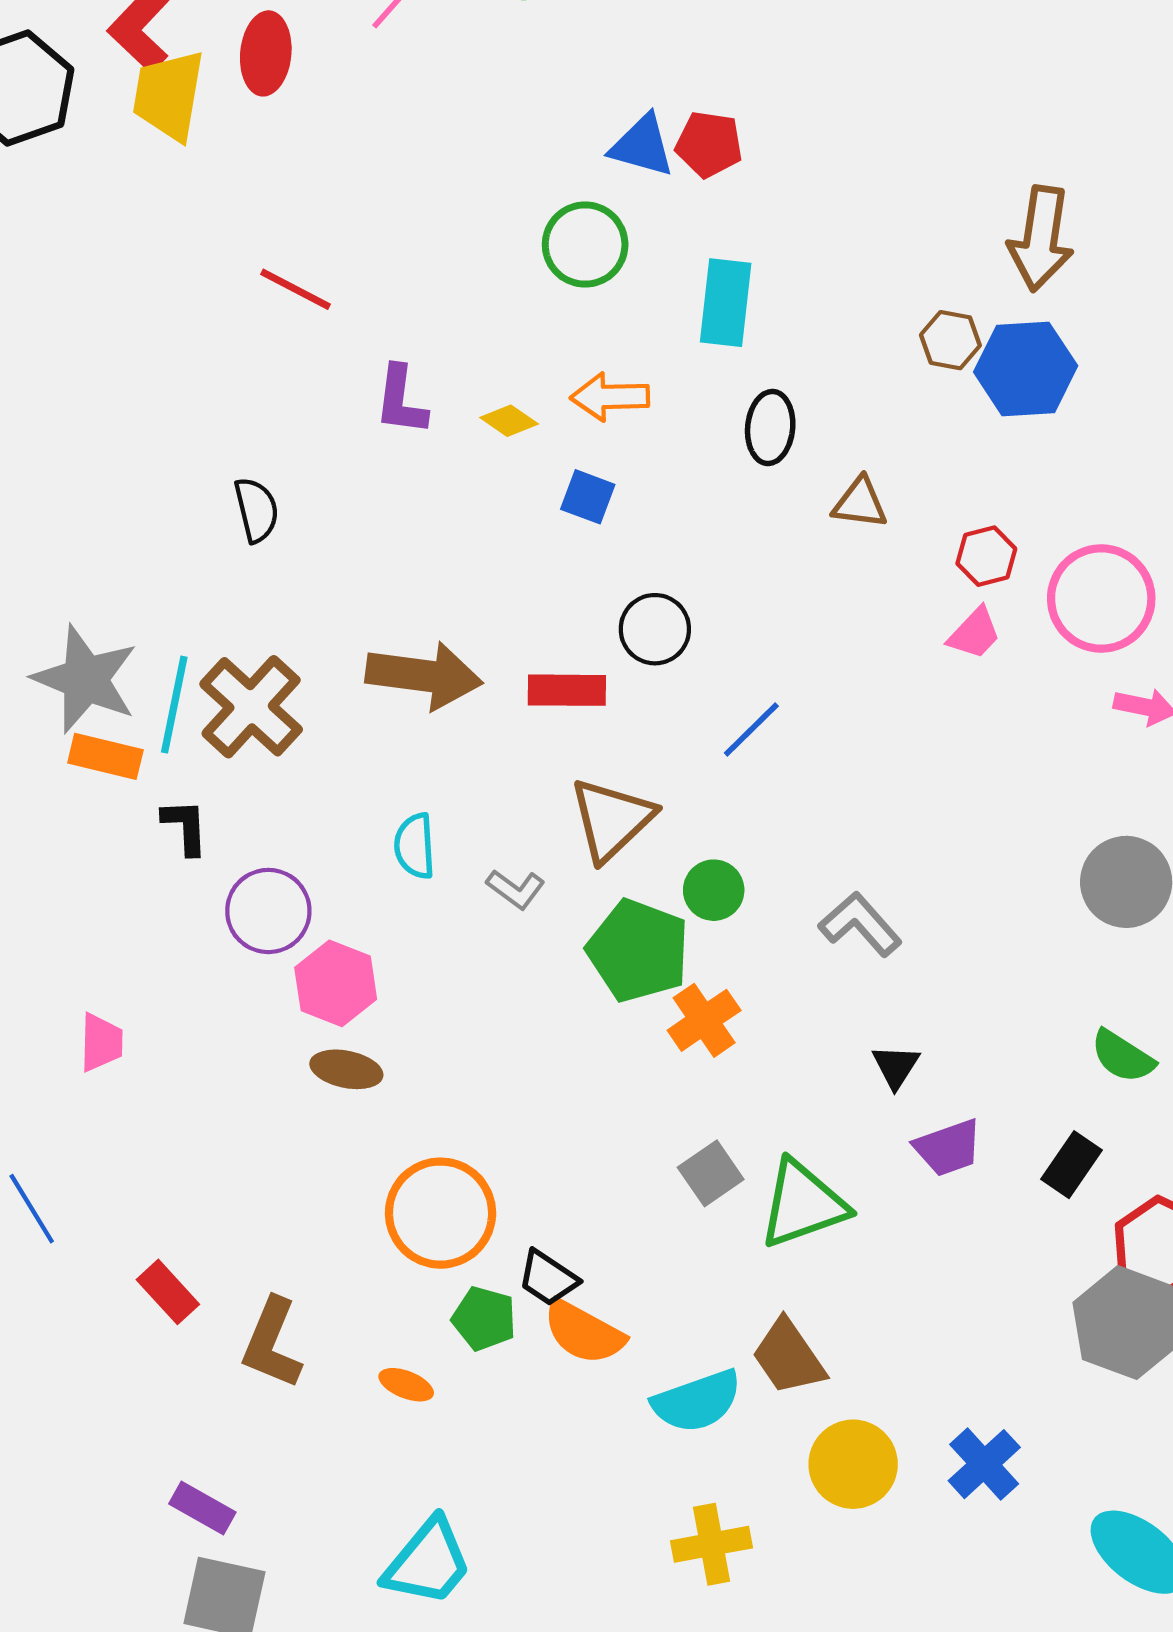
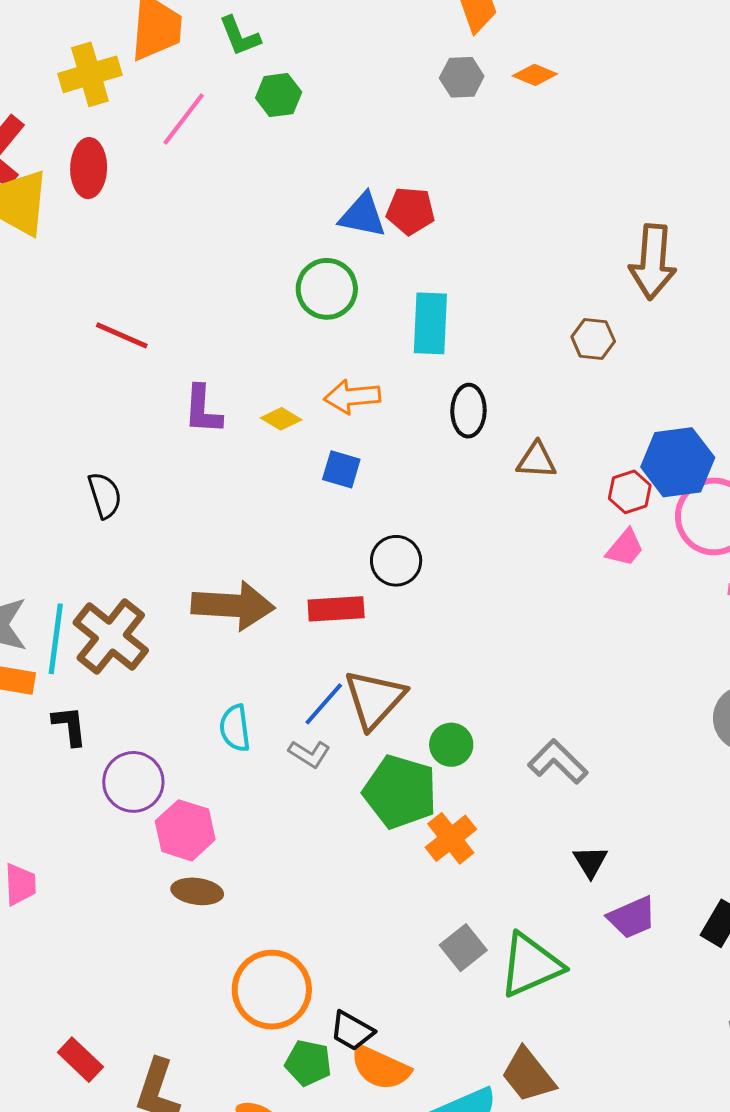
blue hexagon: (1026, 369) -> (678, 462), moved
blue line: (751, 730) -> (324, 704), moved

